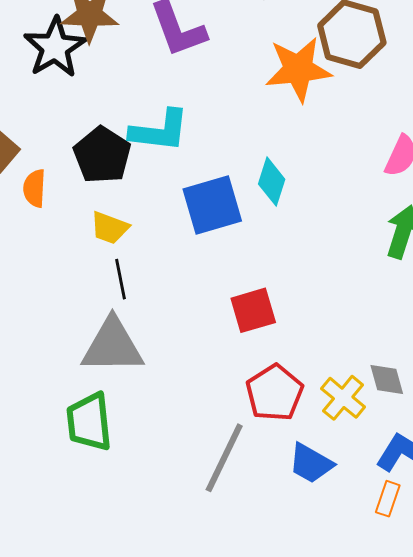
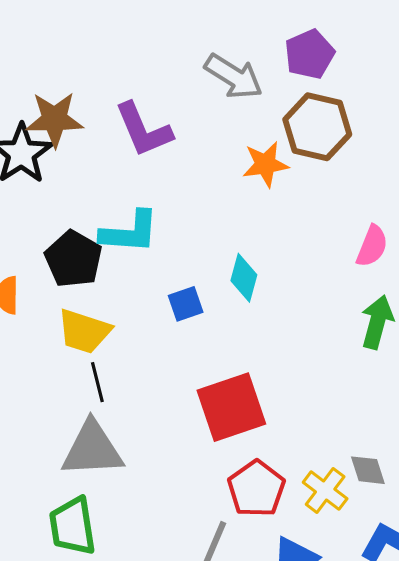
orange star: (298, 69) -> (265, 164), size x0.7
blue square: (212, 205) -> (186, 304), size x0.6
yellow trapezoid: (110, 228) -> (84, 331), size x1.4
red square: (253, 310) -> (231, 407), size x1.5

